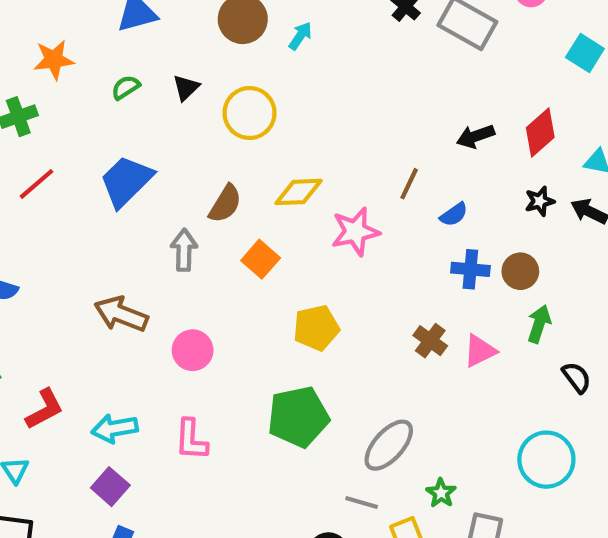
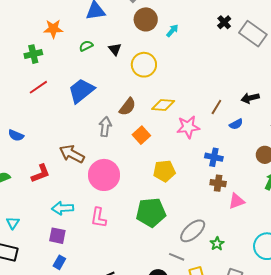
black triangle: (186, 88) -> (115, 49), turned -32
black arrow: (476, 136) -> (250, 98), moved
blue cross: (470, 269) -> (214, 157), moved
brown cross: (430, 341) -> (218, 183), turned -35
pink circle: (193, 350) -> (104, 175), size x1.6
pink triangle: (480, 351) -> (237, 201), moved
red L-shape: (45, 409) -> (41, 173), moved
purple square: (110, 487) -> (57, 236), turned -36
green star: (441, 493) -> (217, 244), moved

